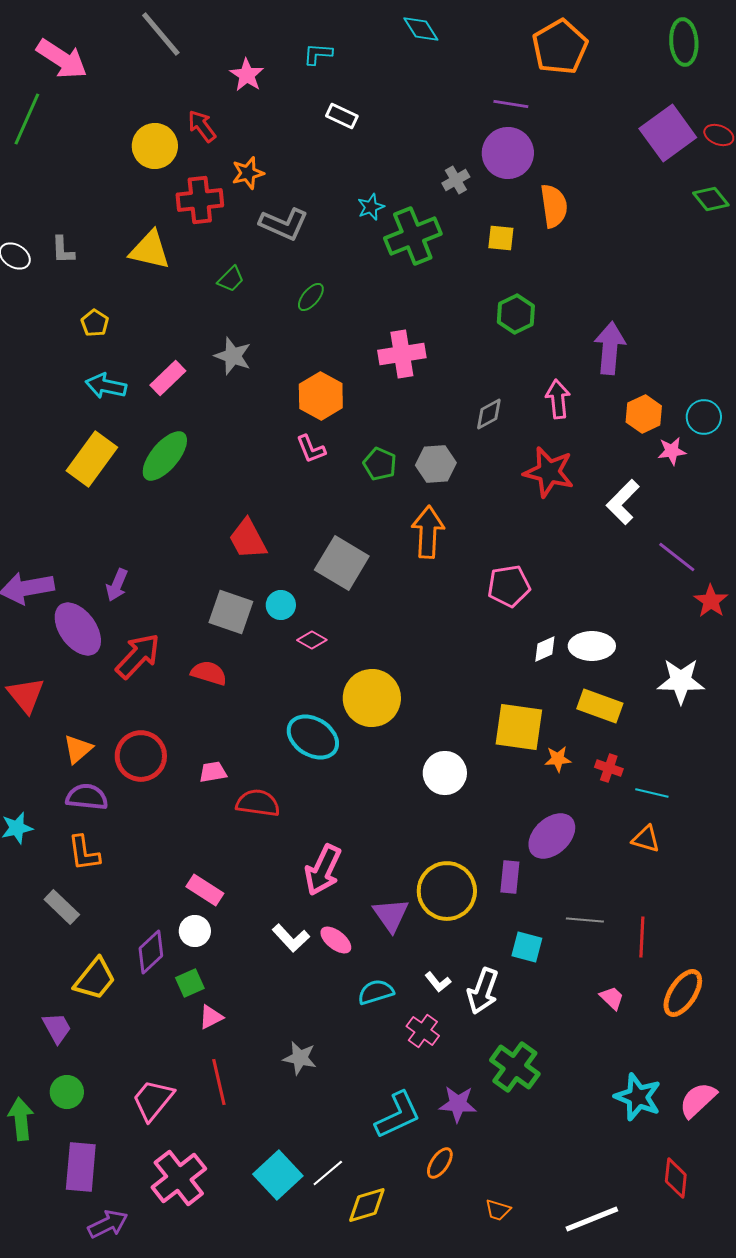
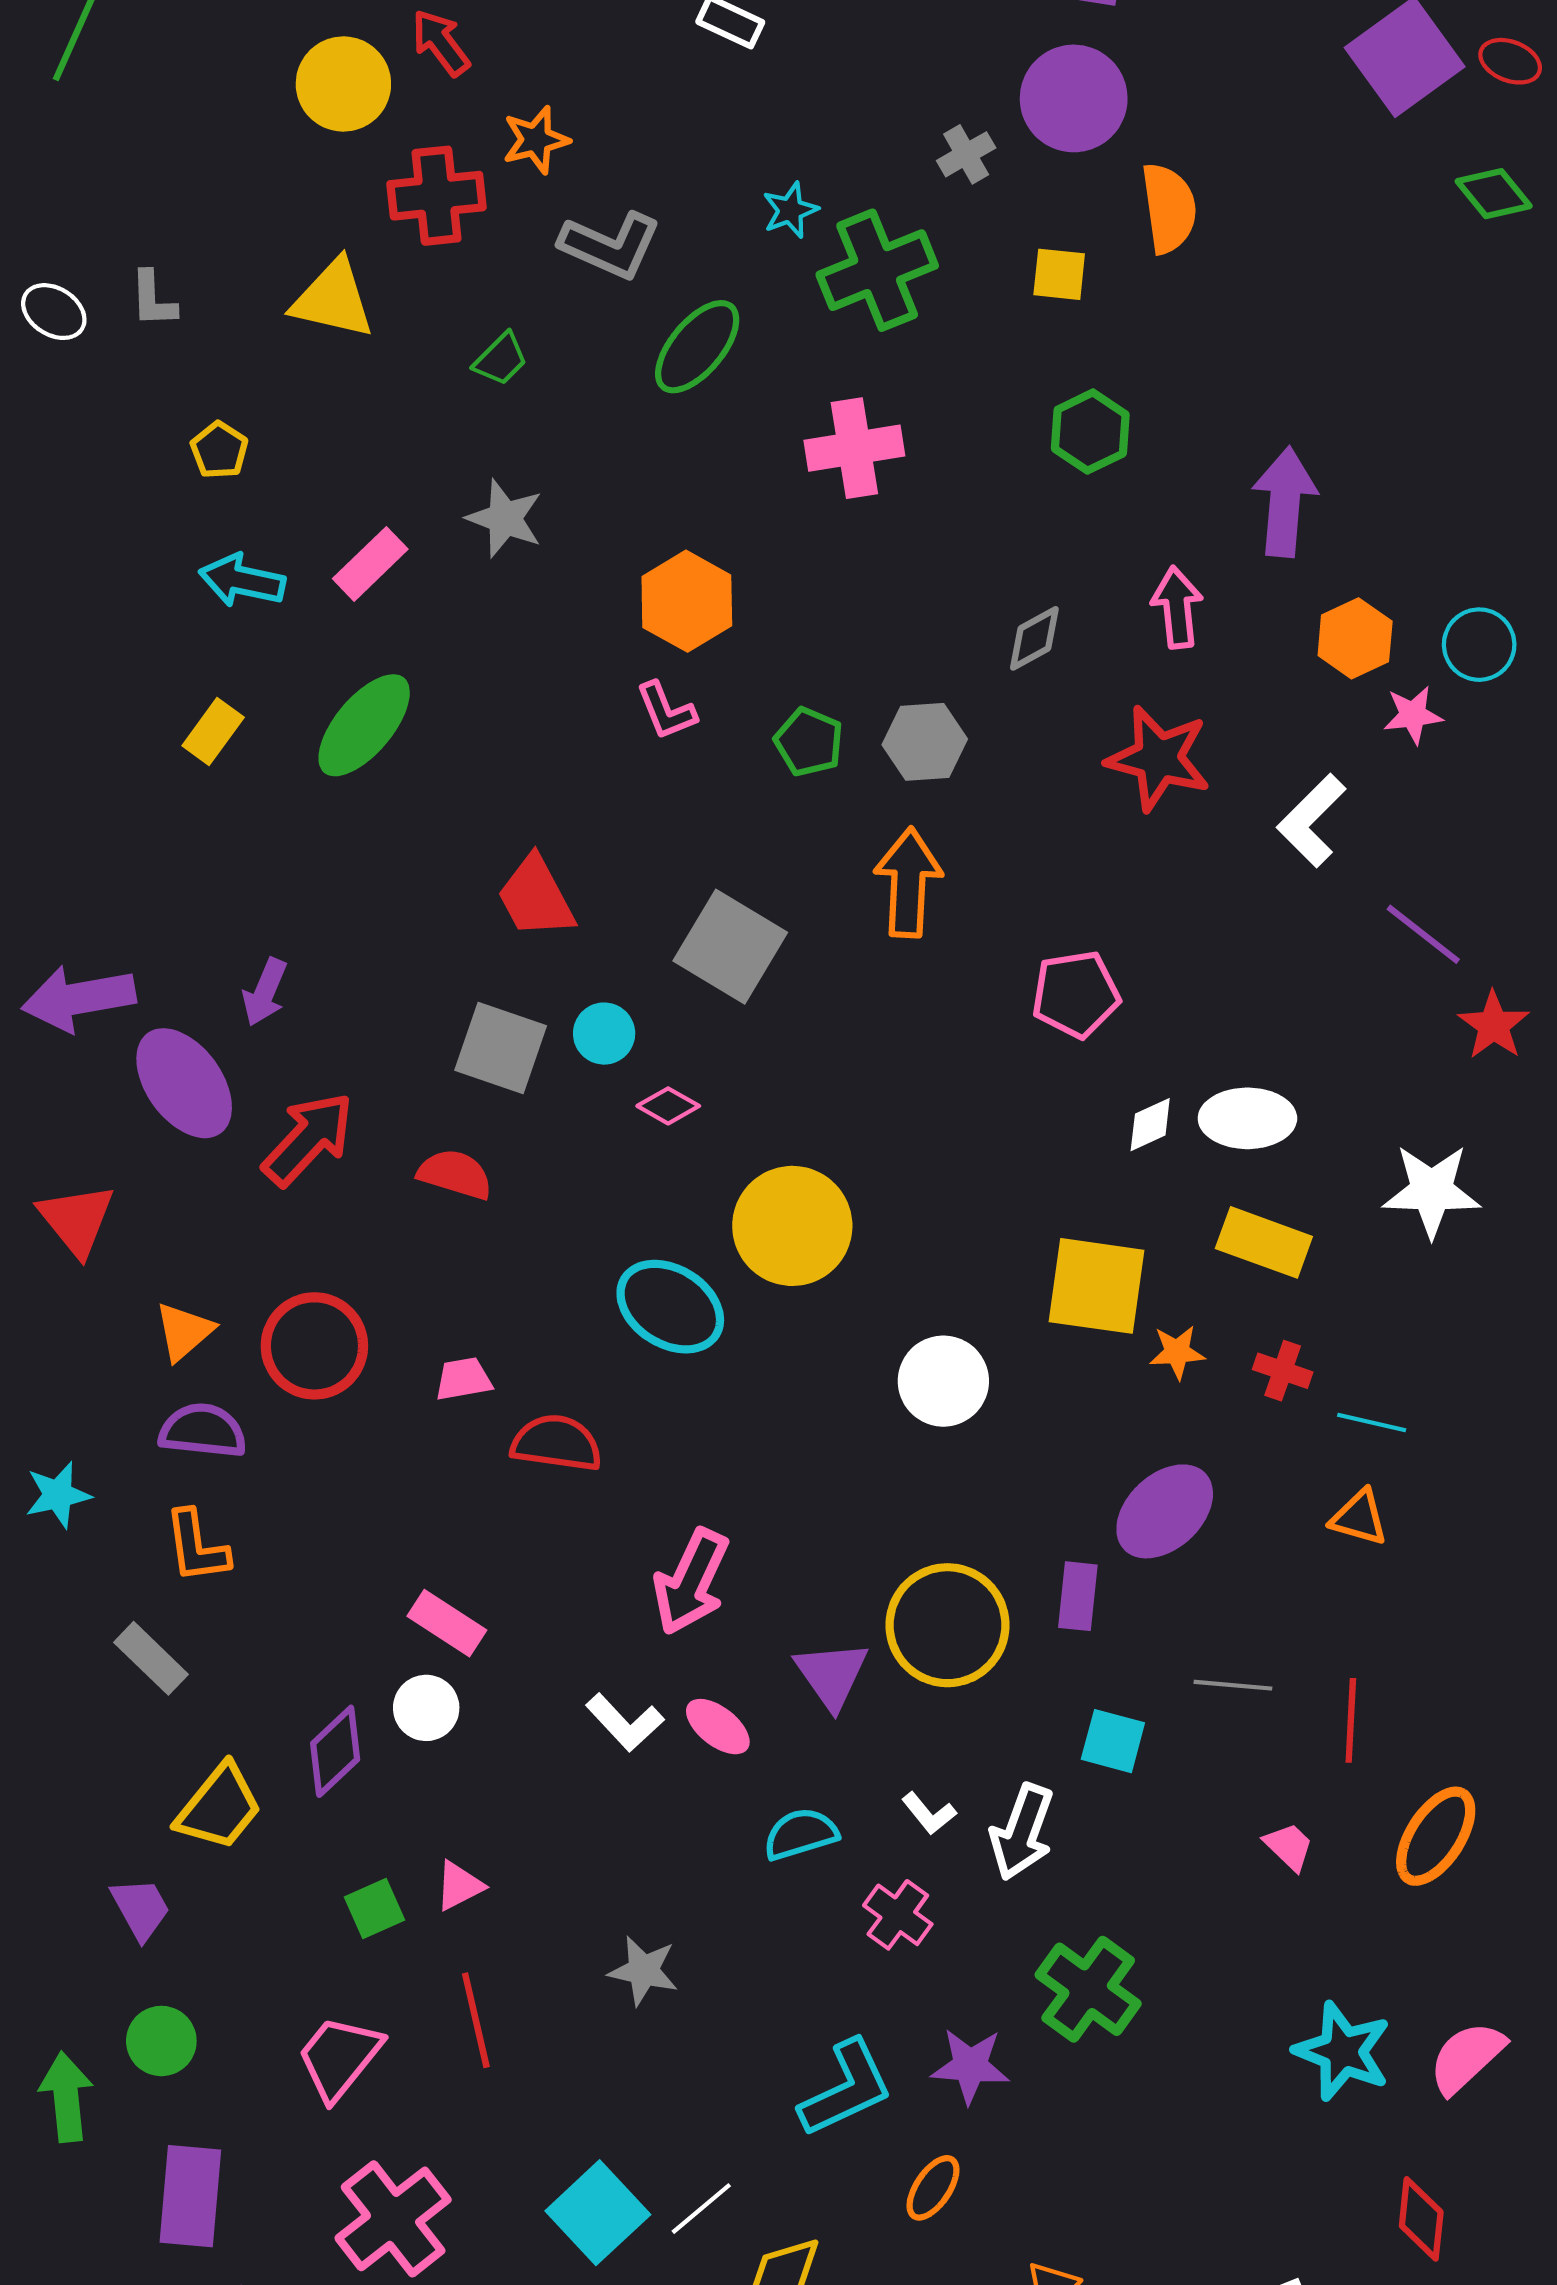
green ellipse: (311, 297) -> (697, 347), moved, size x1.6
pink cross: (402, 354) -> (854, 448), moved
yellow rectangle: (92, 459) -> (213, 731), size x0.6
green square: (190, 983) -> (374, 1909), moved

